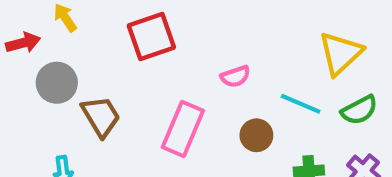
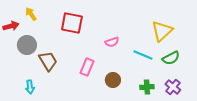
red square: (151, 36) -> (72, 23), turned 30
pink rectangle: (183, 129) -> (87, 67), size x0.7
brown circle: (256, 135) -> (113, 80), moved

